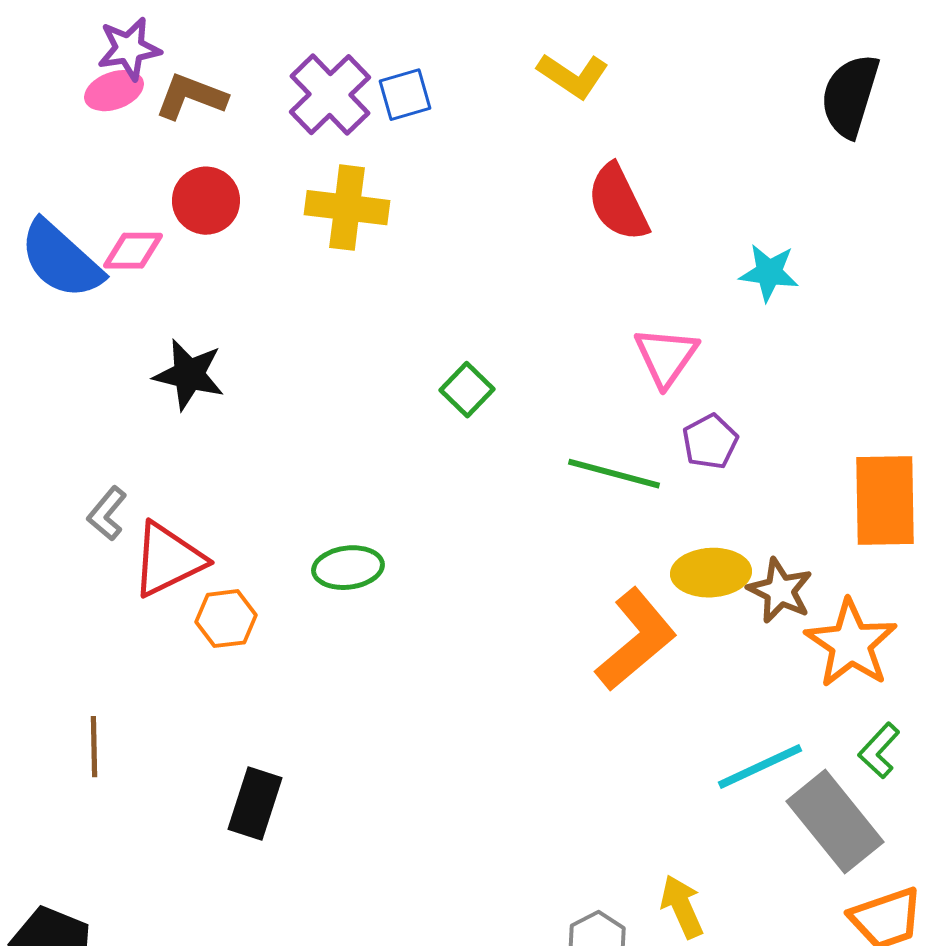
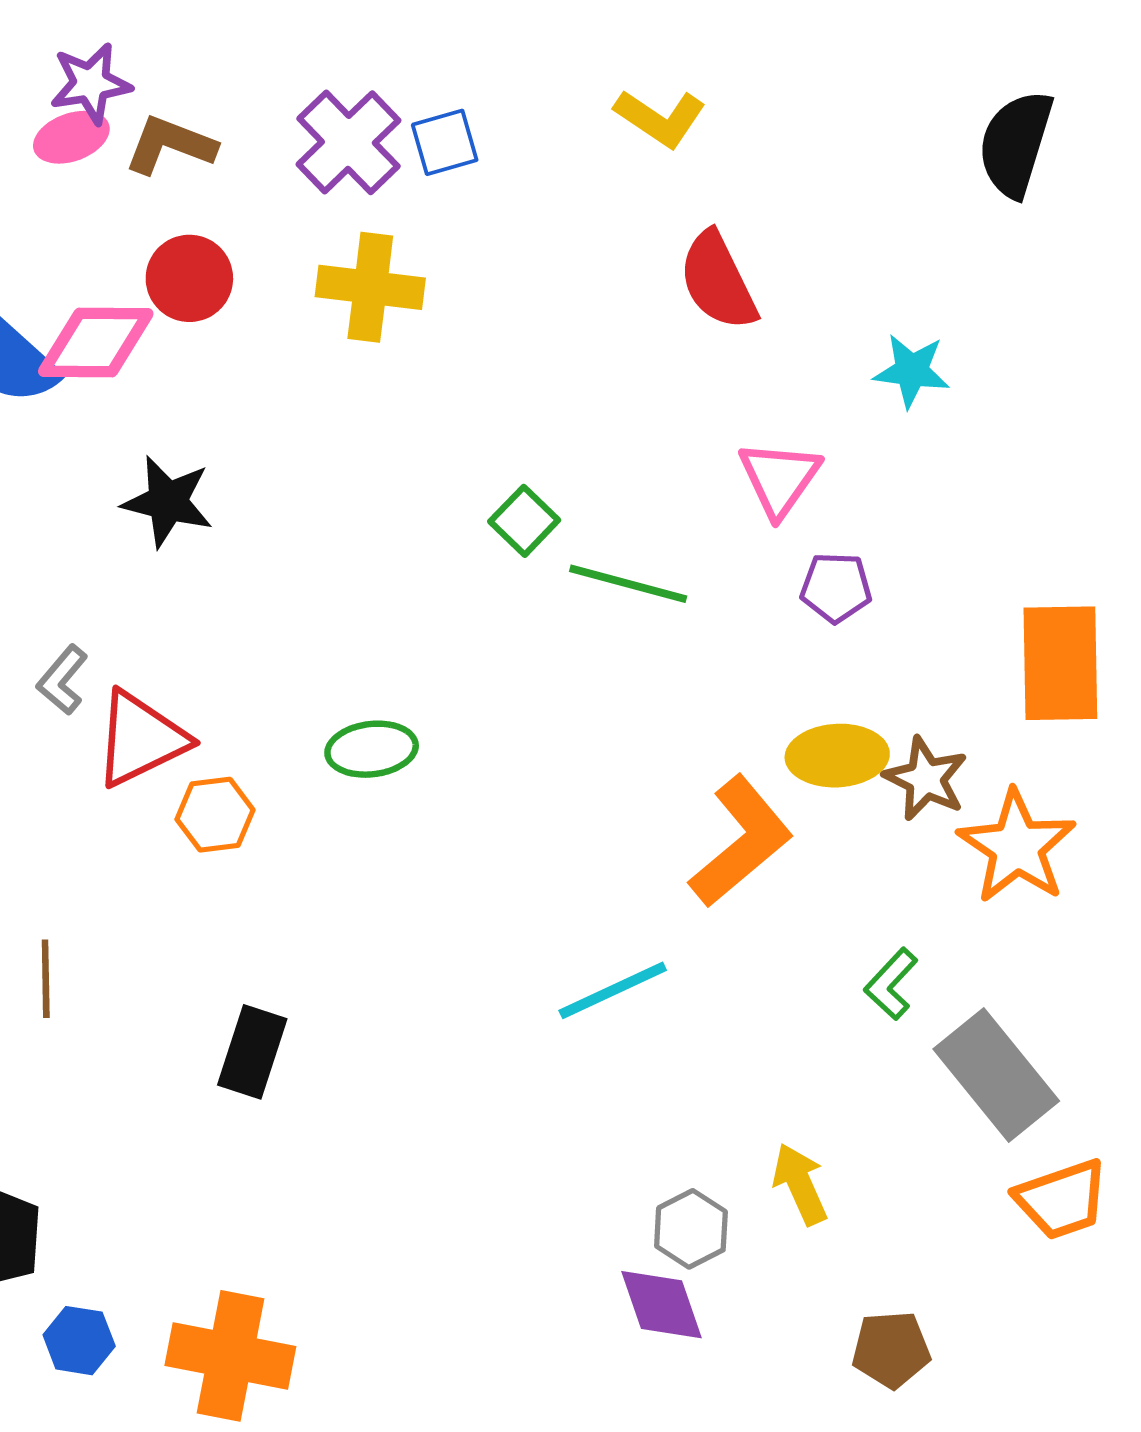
pink diamond: (133, 251) -> (96, 343), size x1.5
purple pentagon: (710, 442) -> (836, 588), turned 30
green line: (614, 474) -> (628, 584), moved
green L-shape: (879, 751) -> (891, 984), moved
cyan line: (760, 767) -> (613, 990), moved

